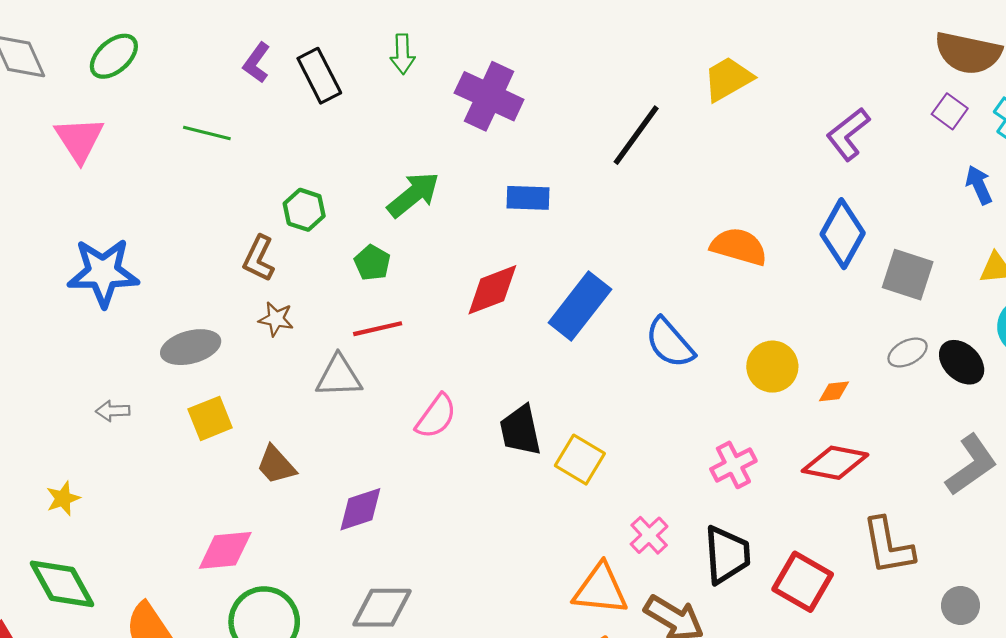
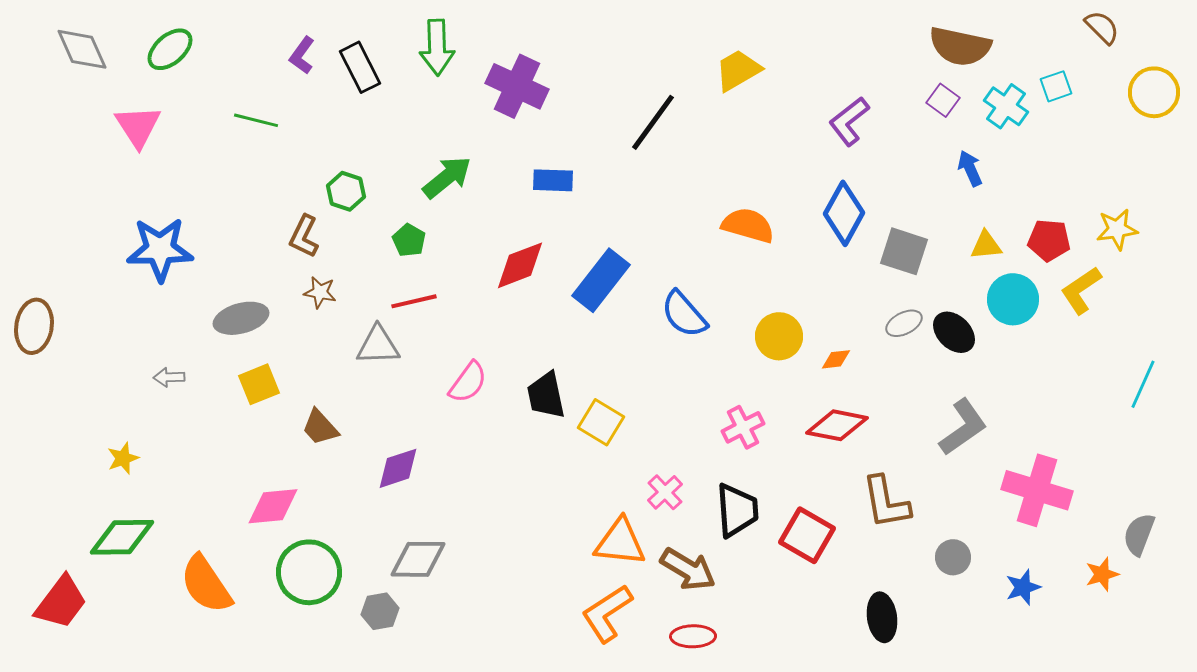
green arrow: (403, 54) -> (437, 47), size x1.5
green diamond: (62, 584) -> (122, 537), turned -62

